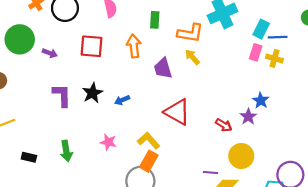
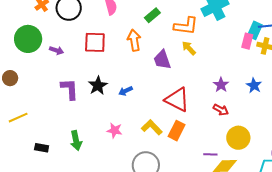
green rectangle: (155, 20) -> (152, 15), turned 49
cyan rectangle: (261, 29) -> (255, 30), moved
purple star: (248, 117) -> (221, 85), moved
orange rectangle: (149, 161) -> (177, 131), moved

